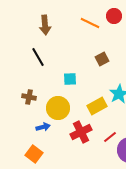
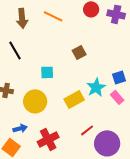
orange line: (90, 23) -> (53, 16), moved
blue arrow: (43, 127) -> (20, 128), moved
red cross: (81, 132) -> (48, 139), moved

